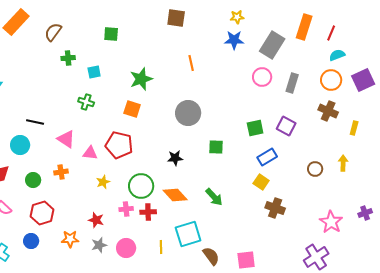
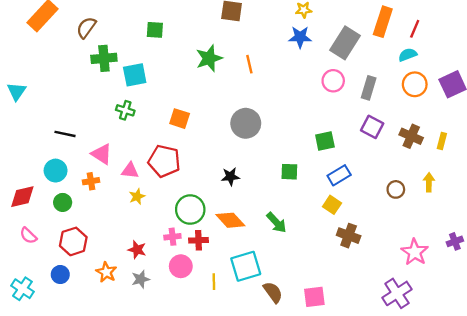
cyan semicircle: (337, 55) -> (408, 55), moved
green cross: (68, 58) -> (104, 58), size x1.5
cyan square: (94, 72) -> (135, 75), size x1.5
green star: (141, 79) -> (209, 58), moved
brown cross: (328, 111) -> (411, 136), moved
purple square: (286, 126) -> (372, 127), moved
cyan circle: (20, 145) -> (56, 171), moved
green square: (216, 147) -> (289, 172), moved
orange cross: (61, 172) -> (91, 181), moved
yellow star: (103, 182) -> (137, 197), moved
orange star: (70, 239) -> (106, 272), turned 30
pink circle: (126, 248) -> (181, 266), moved

